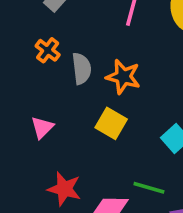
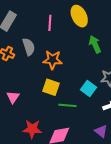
gray semicircle: (82, 69) -> (29, 47), moved
green line: (149, 188) -> (67, 105), moved

